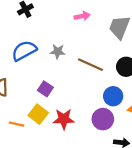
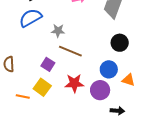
blue semicircle: (24, 51) -> (30, 18), moved
brown line: (90, 65) -> (70, 51), moved
red star: (64, 119) -> (74, 83), moved

